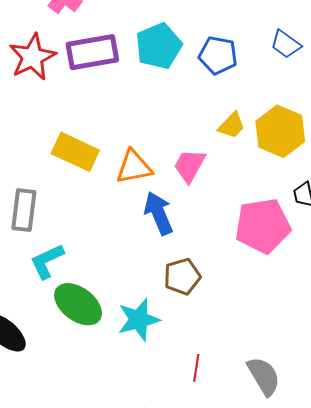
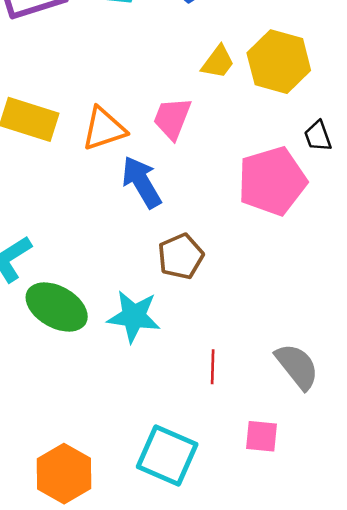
cyan star: (139, 320) -> (134, 316), turned 30

